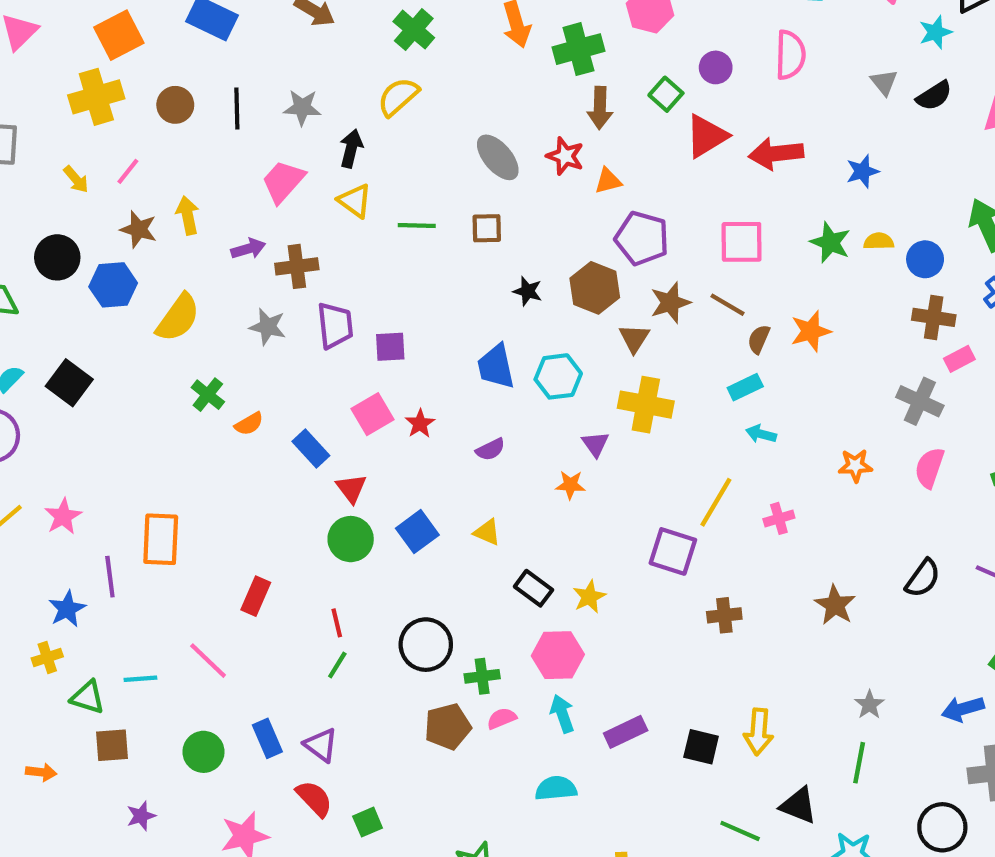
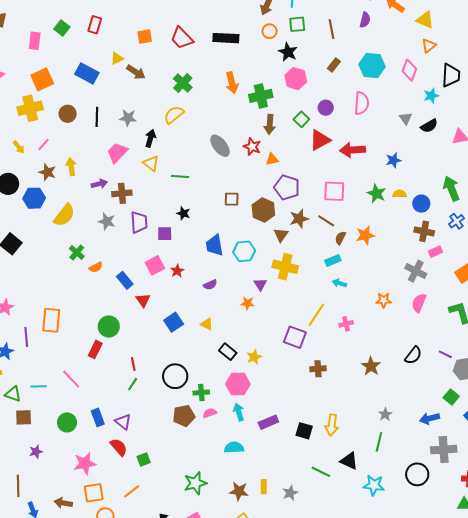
brown square: (487, 228) -> (232, 199), moved
black star: (528, 291) -> (183, 213), moved
green circle: (351, 539) -> (109, 327), moved

